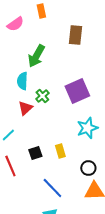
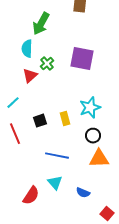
purple square: (77, 91) -> (82, 59), turned 35
cyan star: (87, 128) -> (90, 108), moved
blue line: (52, 188) -> (57, 156), turned -35

